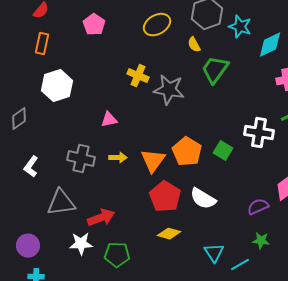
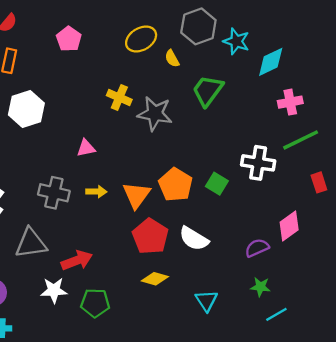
yellow semicircle: (194, 45) -> (172, 59), moved
cyan line: (240, 265) -> (276, 314), moved

